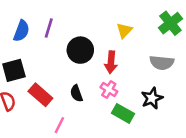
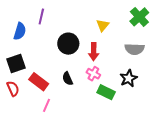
purple line: (49, 28) -> (41, 17), moved
pink line: (59, 125) -> (47, 105), moved

